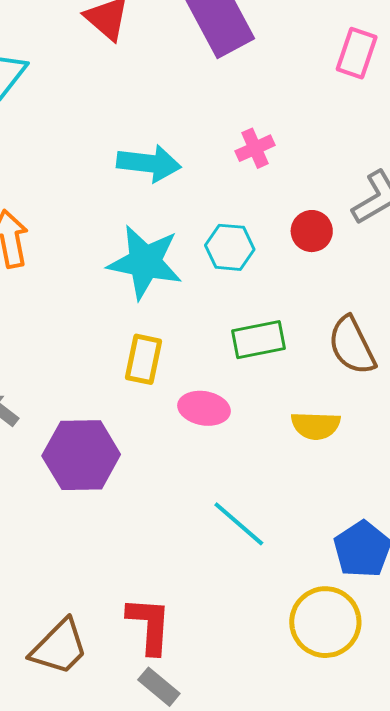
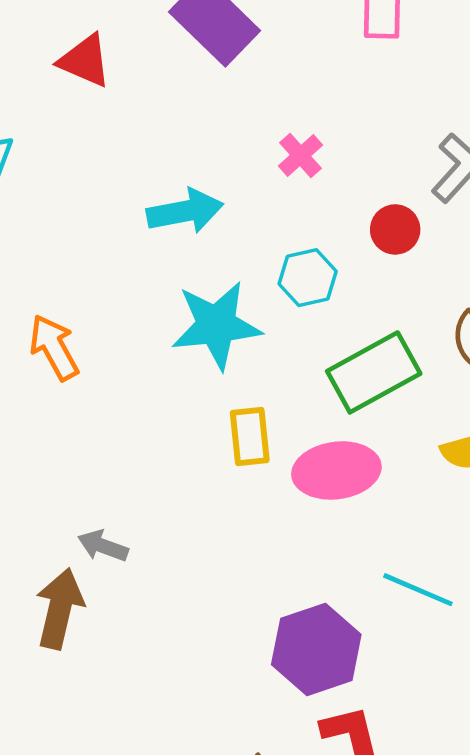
green rectangle: (258, 340) -> (374, 372), size x1.4
pink ellipse: (204, 408) -> (336, 470), size x1.4
purple hexagon: (81, 455) -> (316, 649), moved

